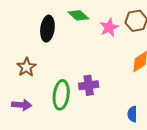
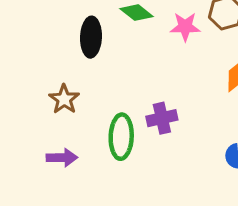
pink star: (109, 27) -> (185, 27), turned 30

